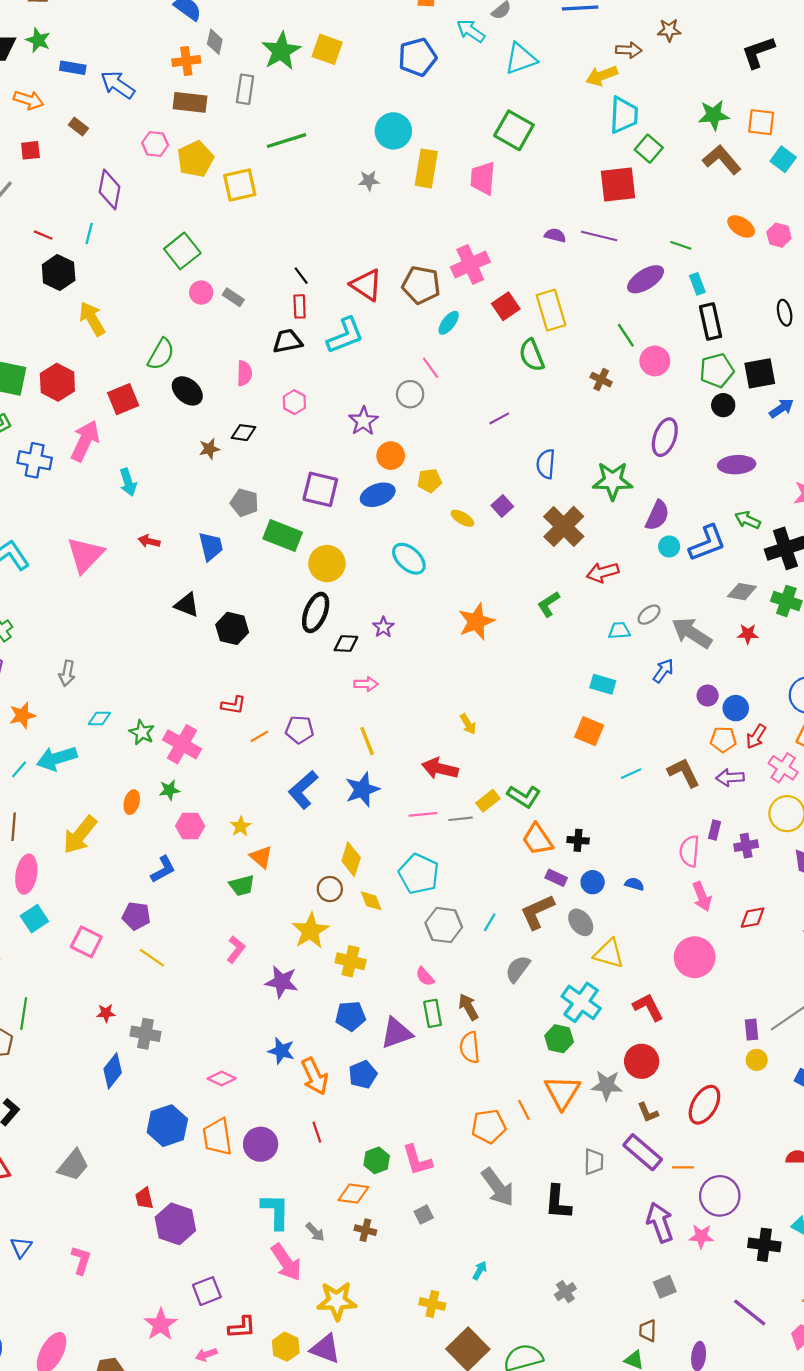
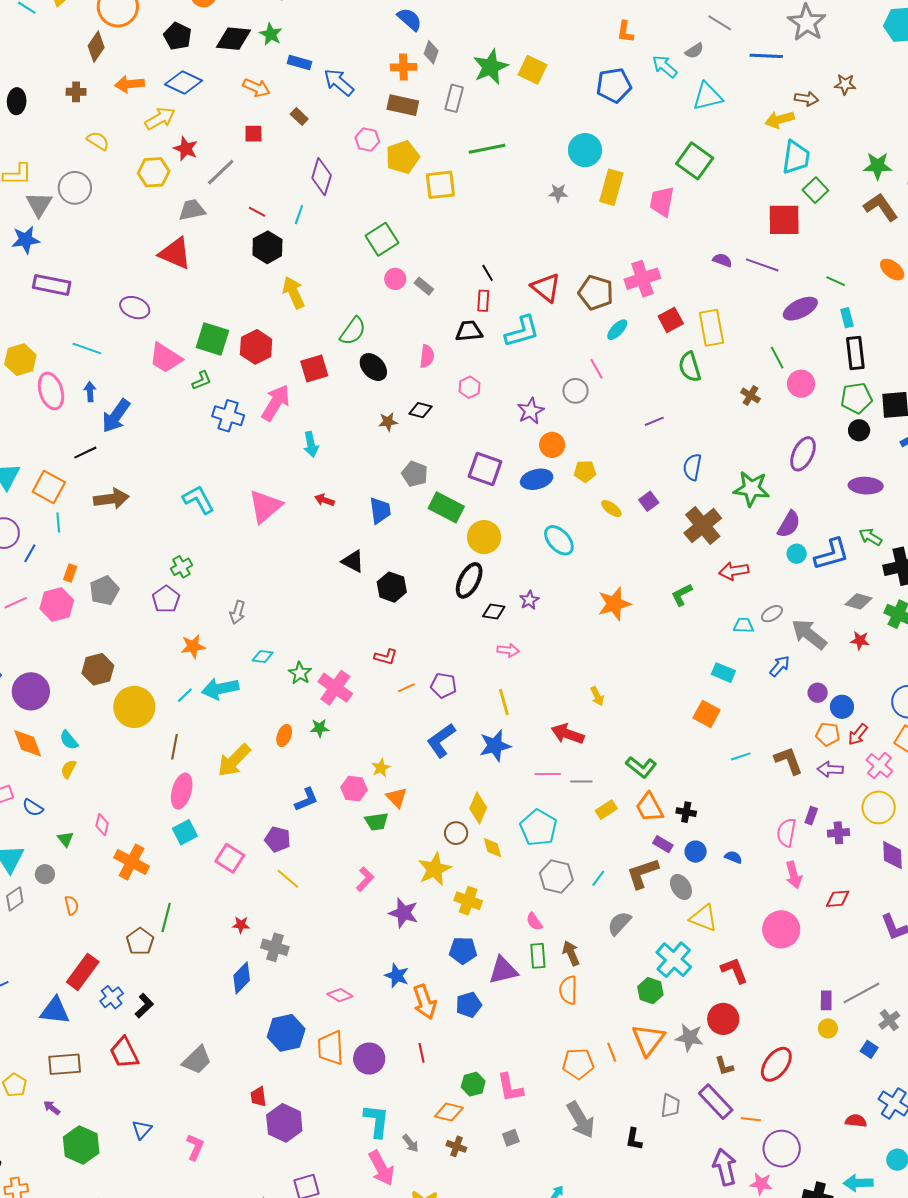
yellow rectangle: (488, 801) -> (606, 810), moved
pink hexagon: (190, 826) -> (354, 789), moved
black L-shape: (558, 1202) -> (634, 1139), size x0.7

